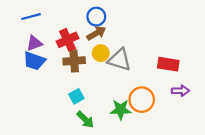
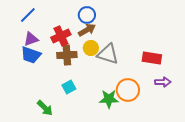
blue line: (31, 17) -> (28, 15), turned -30
green arrow: (85, 120) -> (45, 108), moved

